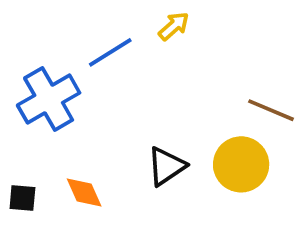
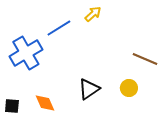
yellow circle: (241, 164) -> (129, 88), size x0.6

